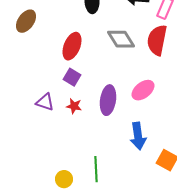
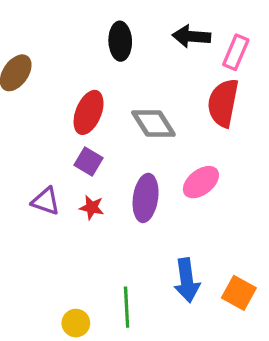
gray diamond: (121, 39) -> (153, 124), moved
blue arrow: (138, 136) -> (187, 280), moved

